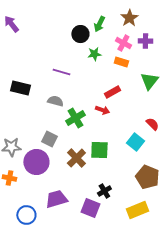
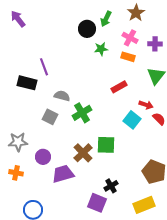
purple cross: (145, 41) -> (155, 44), moved
purple line: (61, 72) -> (44, 67), moved, turned 54
red arrow: (102, 110) -> (146, 105), moved
gray square: (49, 139) -> (50, 117), moved
cyan square: (135, 142) -> (132, 120), moved
purple circle: (36, 162) -> (43, 157), size x0.6
purple trapezoid: (56, 199) -> (63, 174), moved

